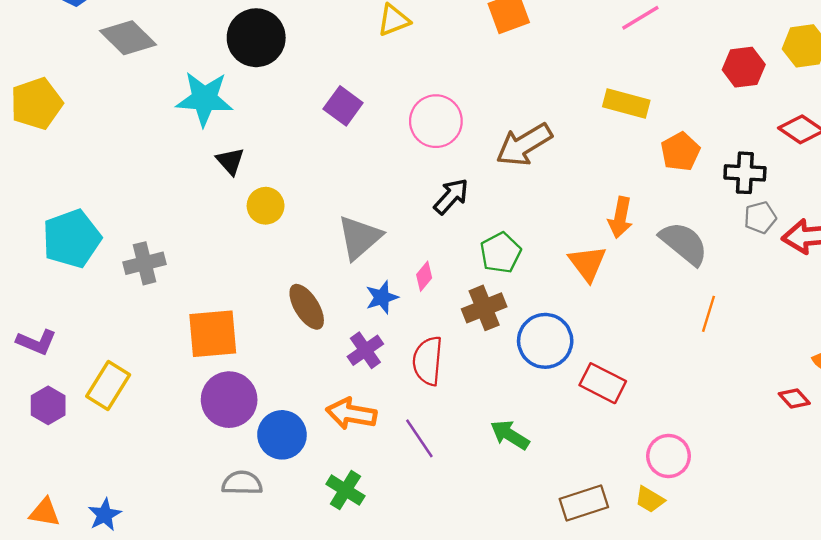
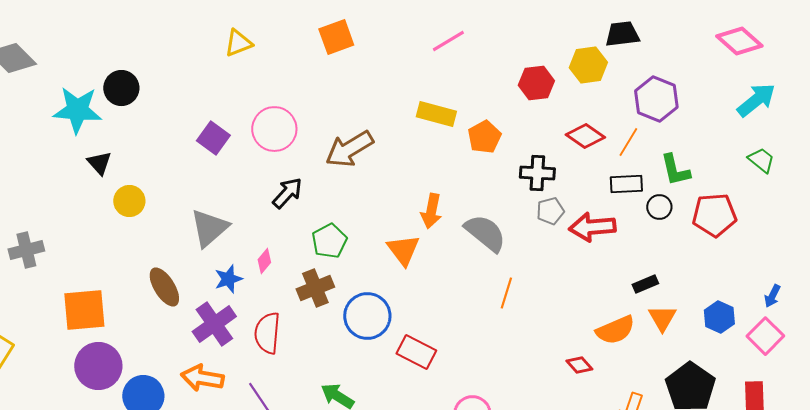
black circle: (256, 38) -> (121, 88), moved, size x0.7
purple square: (343, 106) -> (213, 138), moved
orange pentagon: (680, 152) -> (484, 137), moved
purple cross: (365, 350) -> (214, 324), size x1.4

